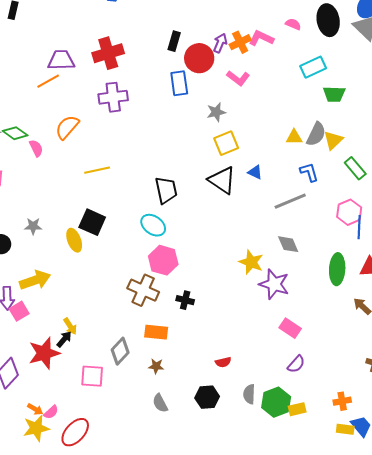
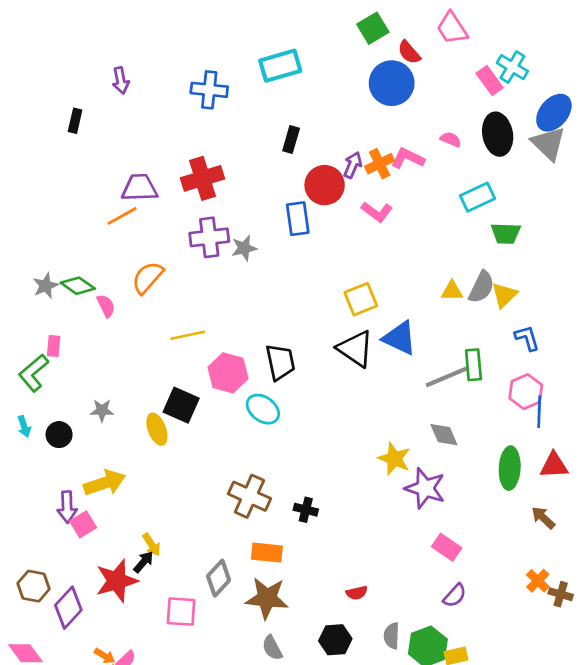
black rectangle: (174, 41) -> (291, 139), moved
gray star: (216, 112) -> (244, 248), moved
green rectangle: (355, 168) -> (473, 365), moved, turned 35
blue triangle: (255, 172) -> (400, 338), size x1.8
blue L-shape: (309, 172) -> (527, 338), moved
pink hexagon: (163, 260) -> (228, 373), moved
brown star: (156, 366) -> (267, 598), size x2.0
orange cross: (342, 401) -> (538, 581), moved, turned -36

